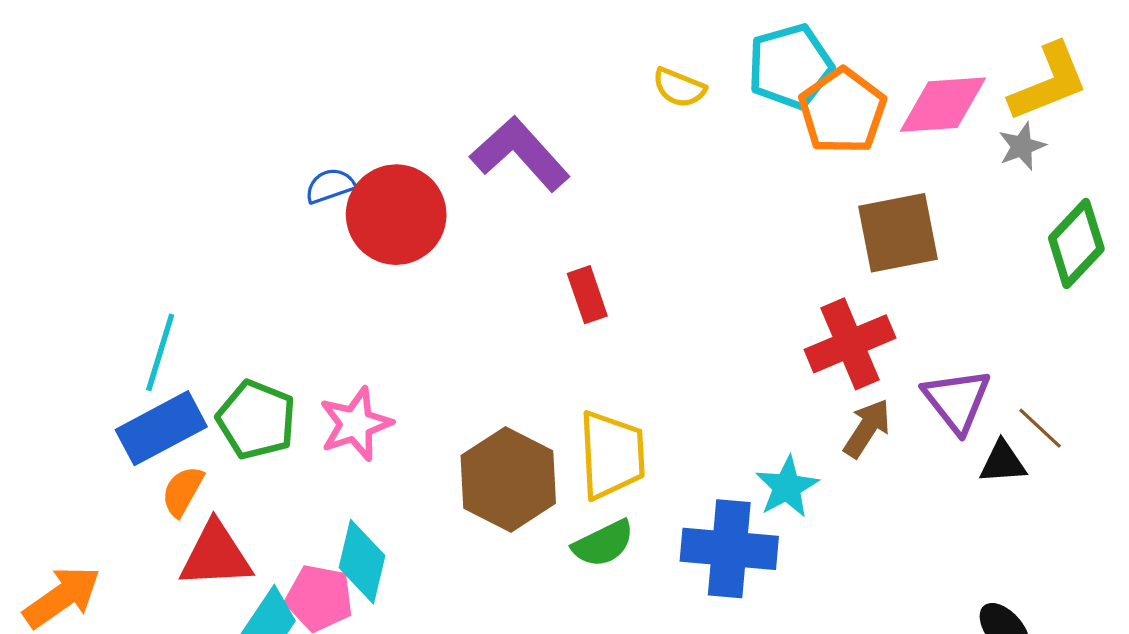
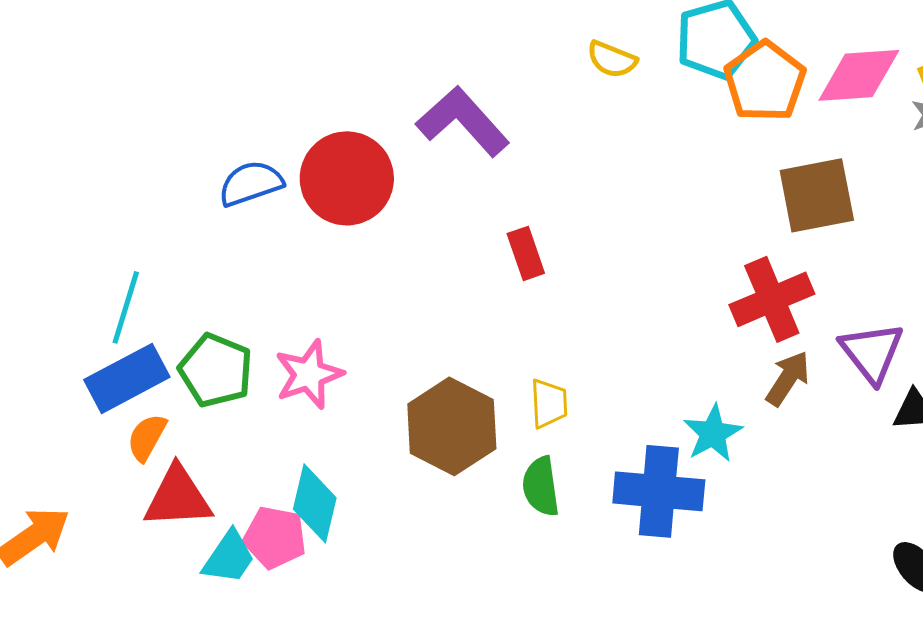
blue semicircle: (330, 186) -> (251, 183), moved, size x1.4
yellow trapezoid: (612, 455) -> (549, 403), size x0.6
green semicircle: (603, 544) -> (541, 486), turned 108

